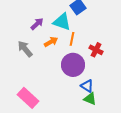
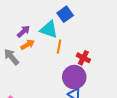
orange arrow: (51, 42) -> (28, 45), moved
purple circle: (73, 65) -> (74, 77), moved

